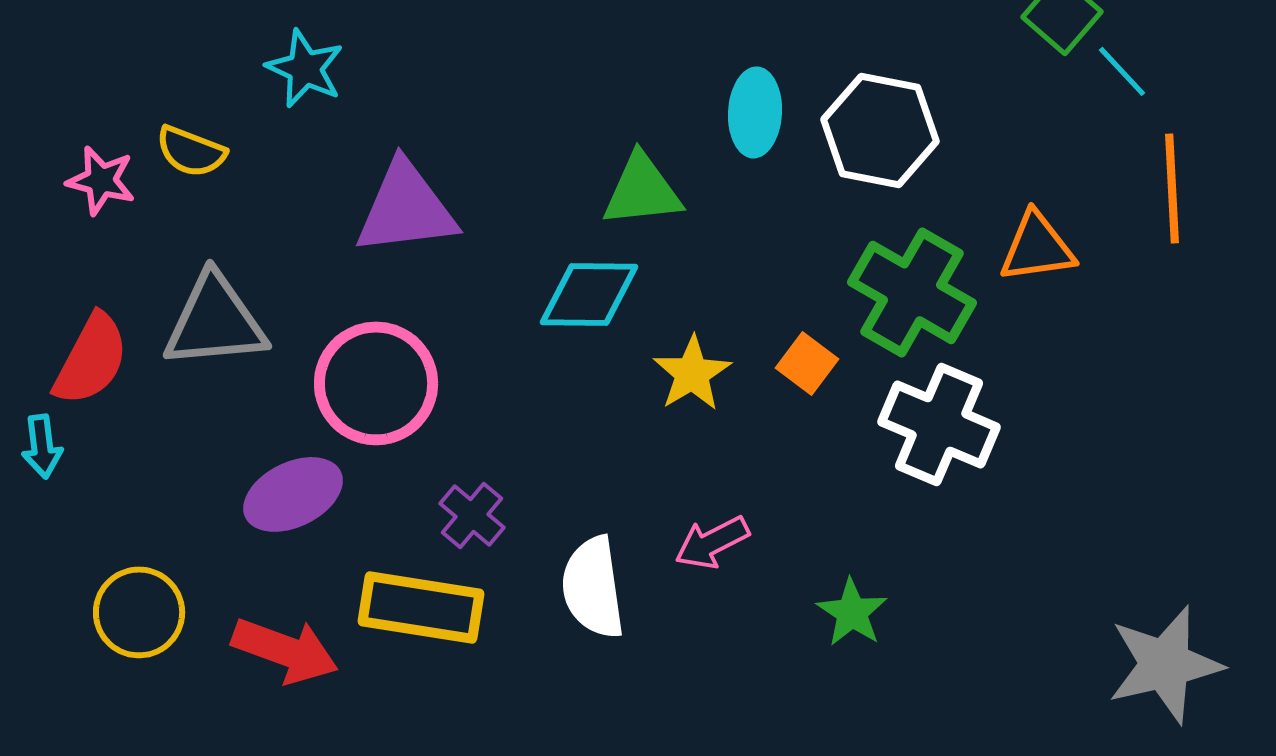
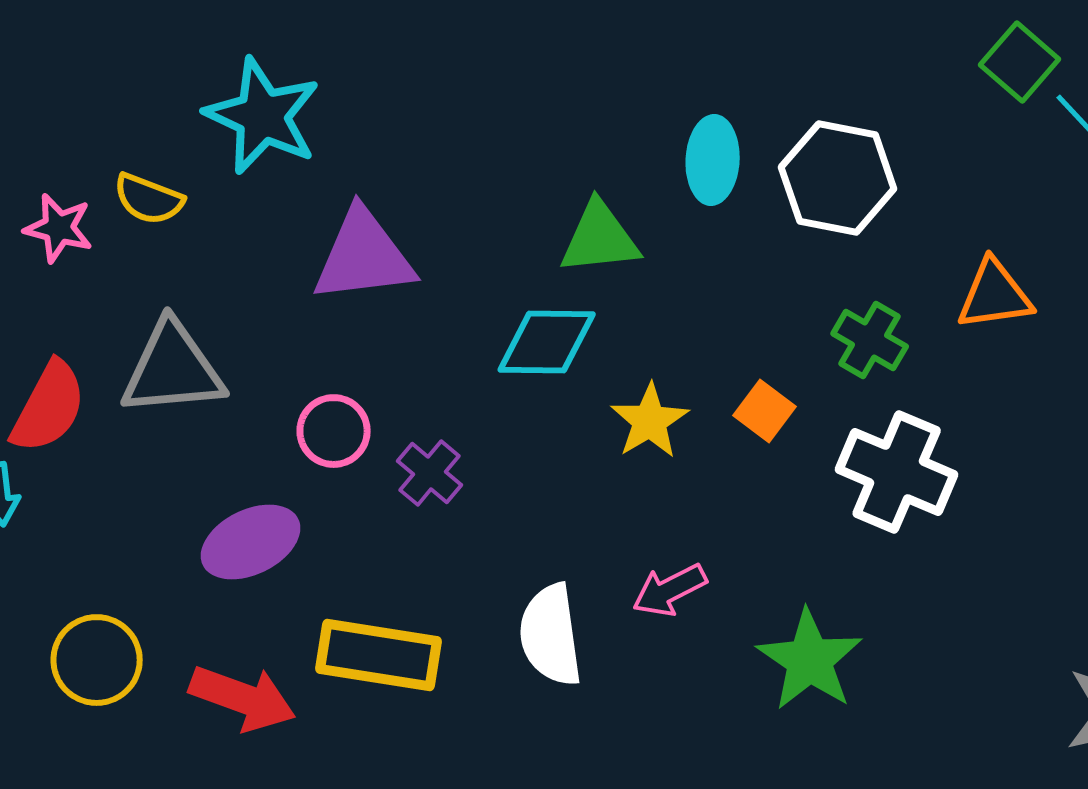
cyan star: (305, 68) -> (263, 116), size x1.5
green cross: (912, 292) -> (870, 340), size x0.6
pink circle: (376, 383) -> (334, 431), size x0.6
purple cross: (472, 515) -> (430, 473), moved
green star: (852, 612) -> (810, 660), size x1.5

